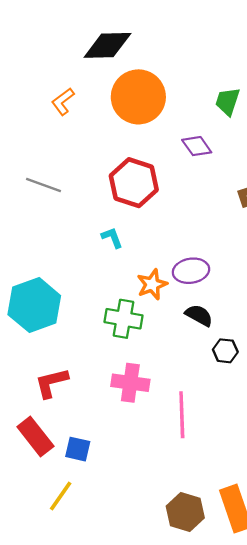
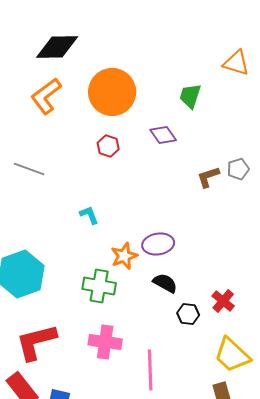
black diamond: (107, 45) -> (57, 47), moved
orange L-shape: (63, 101) -> (46, 96), size x1.5
red hexagon: (134, 183) -> (108, 146), moved, size x0.5
red L-shape: (51, 383) -> (36, 342), size x1.4

